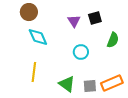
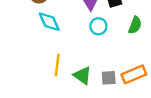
cyan circle: (81, 52) -> (98, 26), moved
yellow line: (34, 72) -> (57, 65), moved

